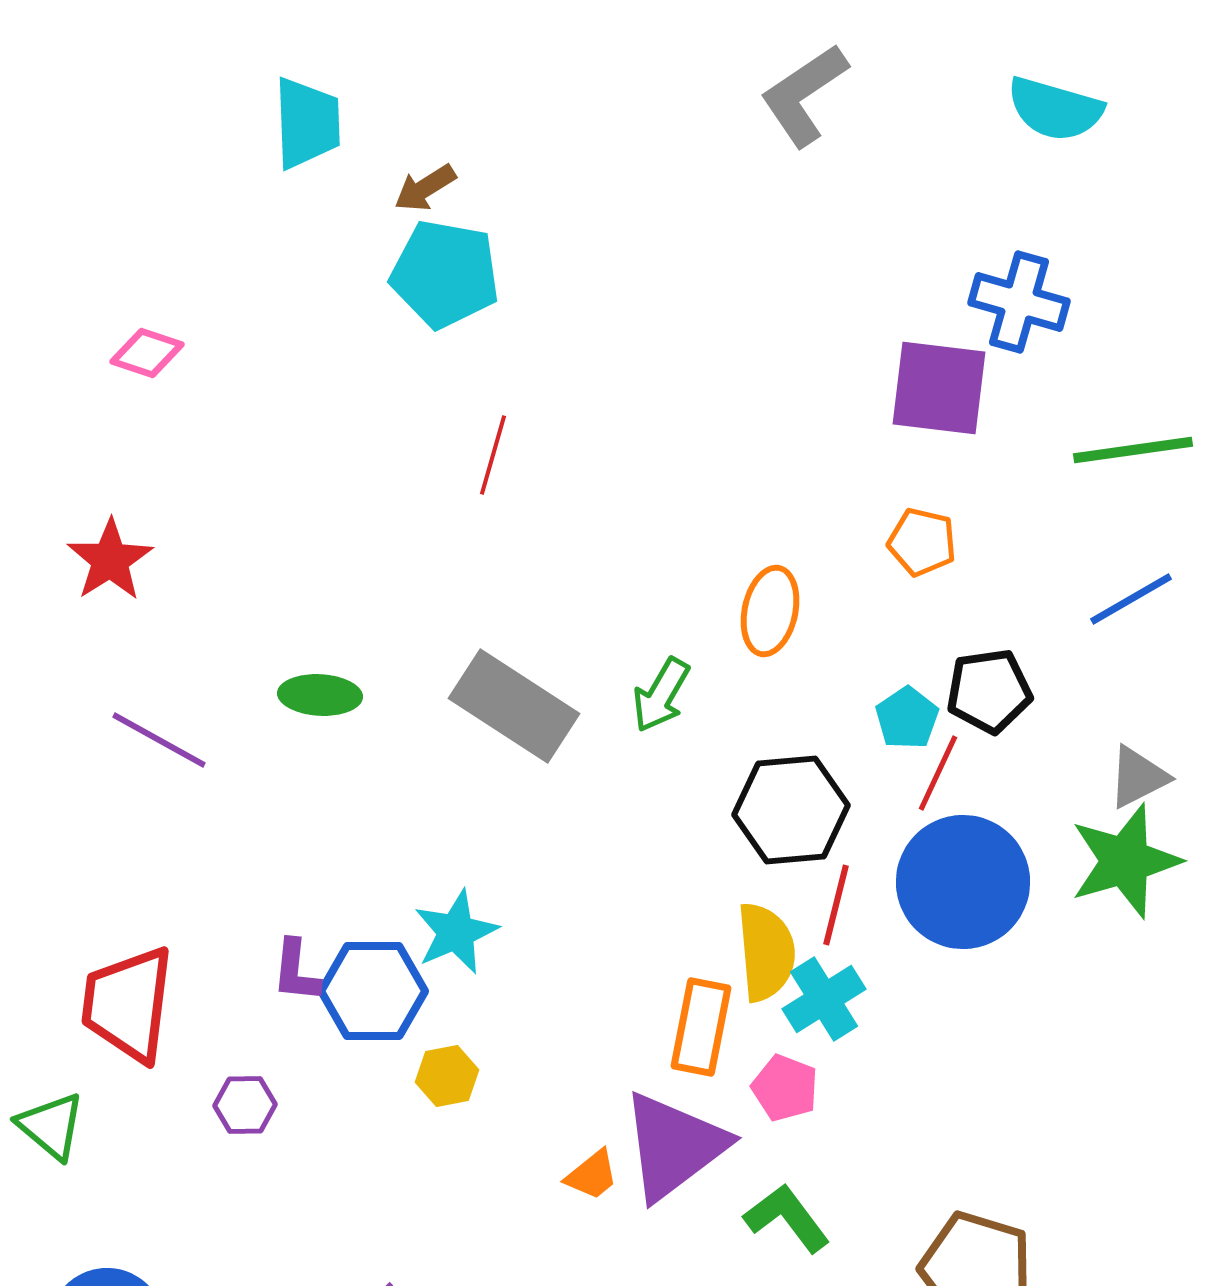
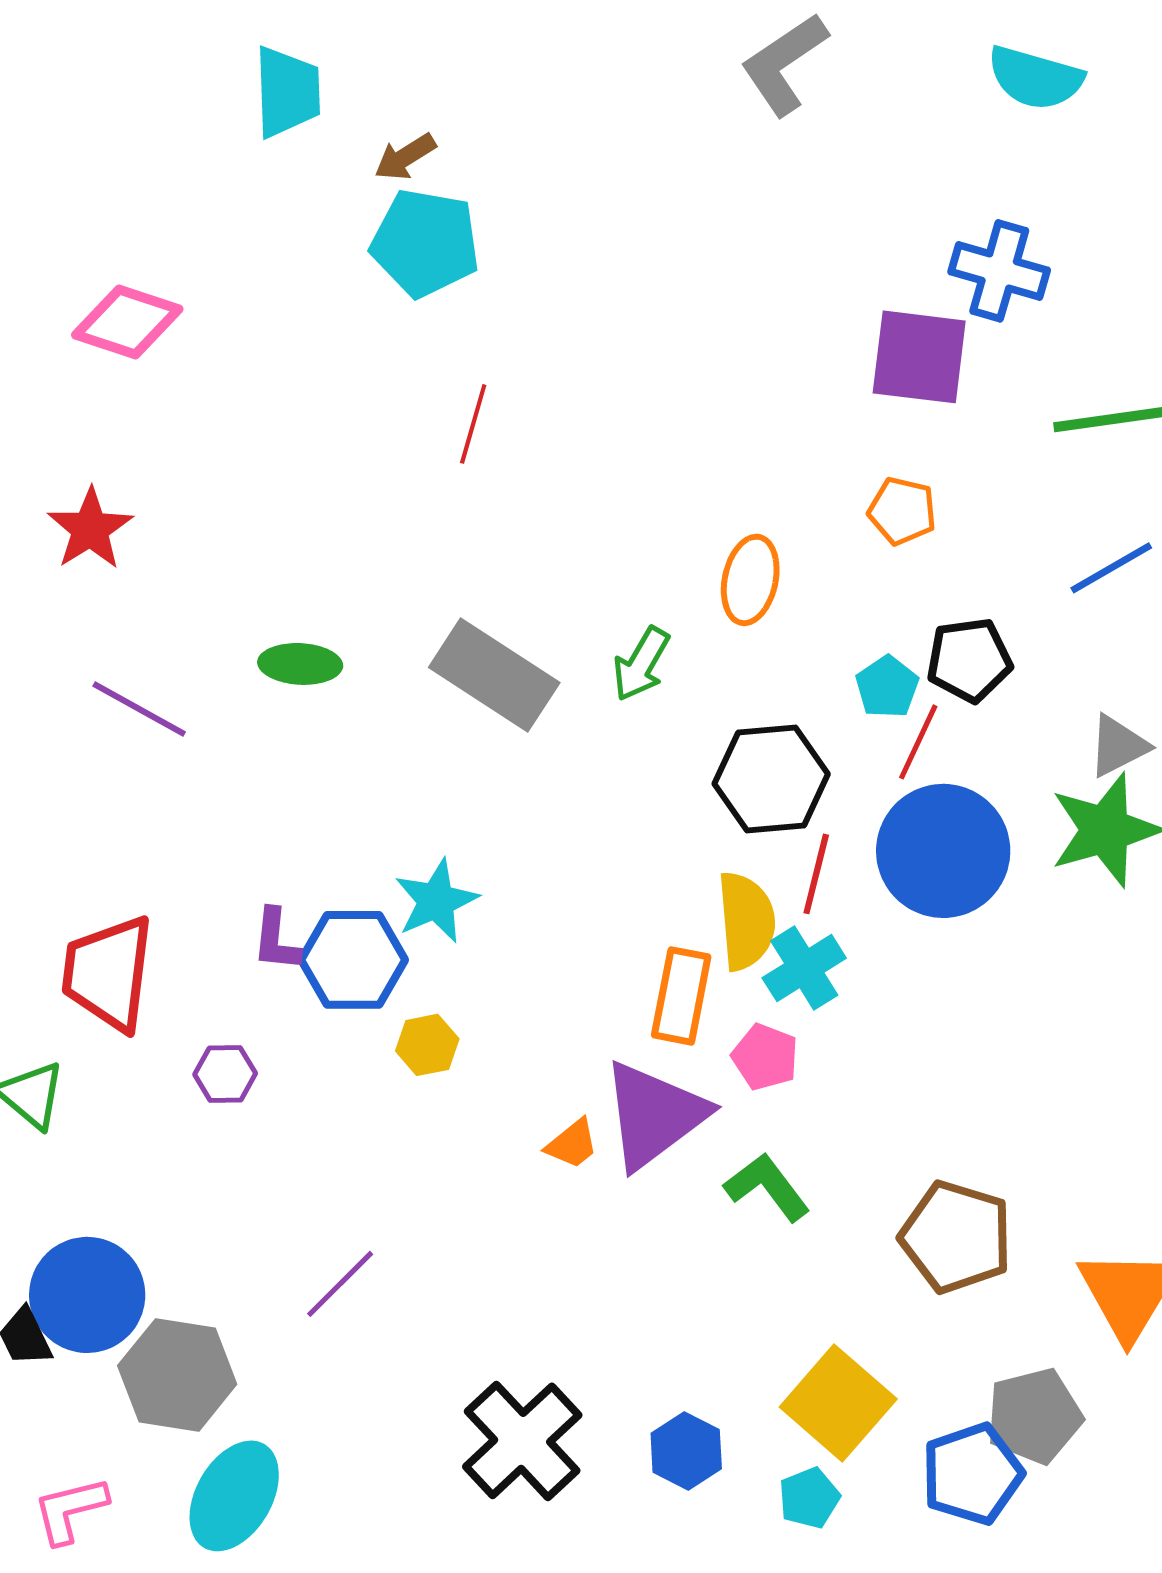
pink diamond: (147, 353) -> (127, 322), size x1.5

